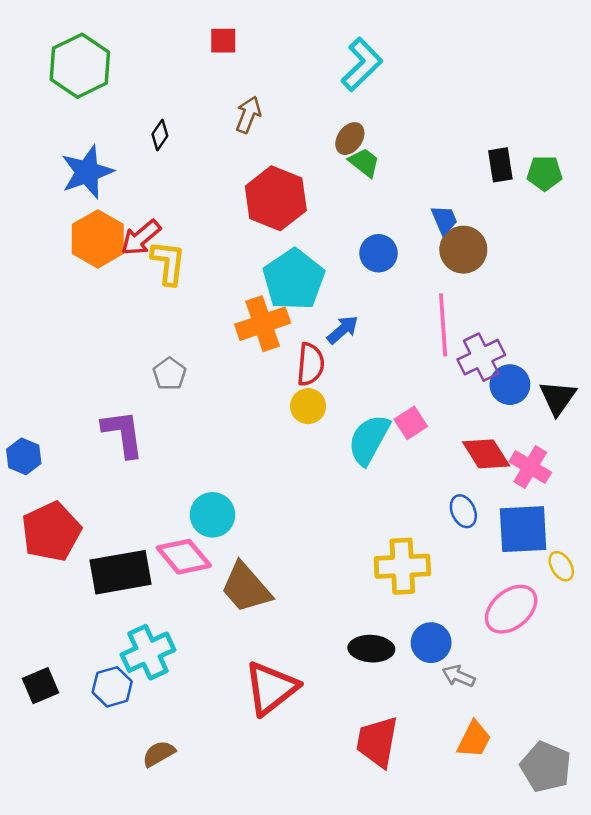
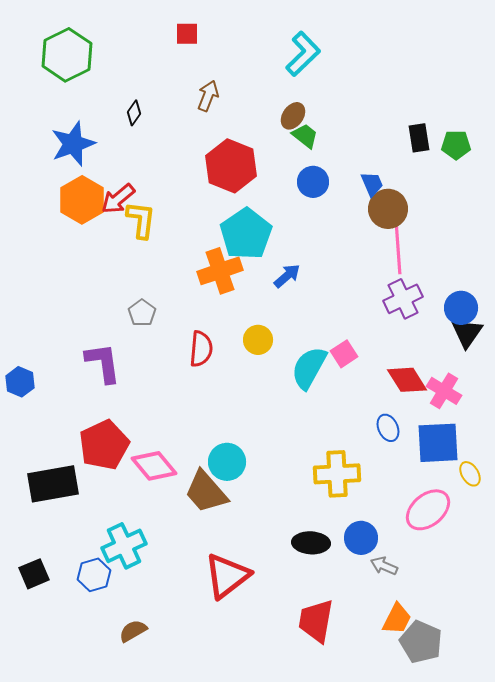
blue circle: (379, 253) -> (313, 182), moved
pink line: (443, 325) -> (398, 248), moved
red semicircle: (310, 364) -> (201, 349), moved
blue circle: (510, 385) -> (461, 308), moved
cyan circle: (212, 515) -> (227, 462), moved
red pentagon: (51, 532) -> (104, 445), moved
black rectangle: (121, 572) -> (53, 484), moved
gray pentagon: (546, 767) -> (421, 642), moved

